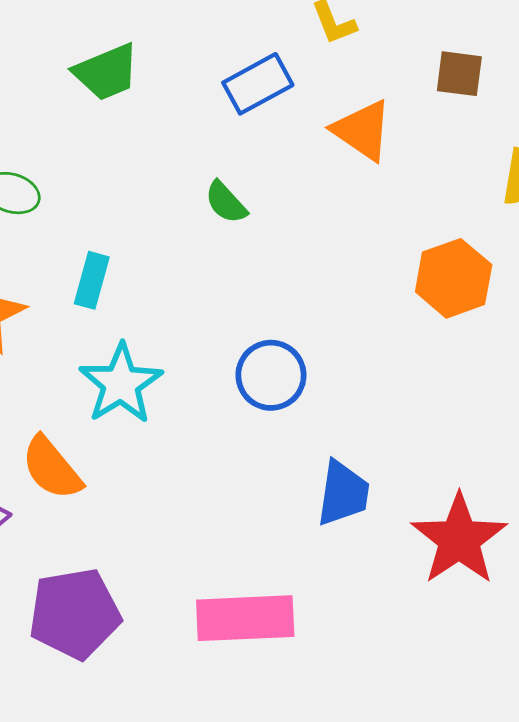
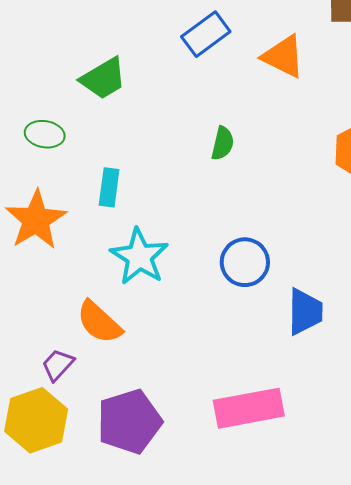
green trapezoid: (106, 72) -> (103, 78), moved
green semicircle: (226, 202) -> (223, 143), moved, turned -116
blue circle: (271, 375) -> (245, 262), moved

